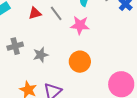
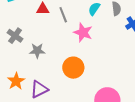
gray cross: (15, 46) -> (15, 36), turned 35

